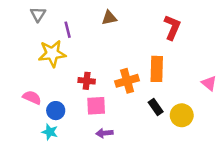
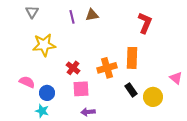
purple line: (68, 30) -> (72, 17), moved
red cross: (87, 81) -> (73, 68), turned 32
pink triangle: (209, 83) -> (176, 78), moved

